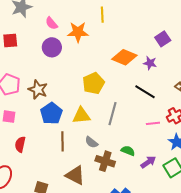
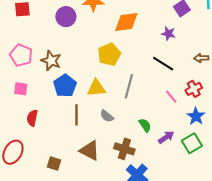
orange diamond: (124, 57) -> (126, 22), moved, turned -30
pink line: (153, 123) -> (171, 97), turned 56
green semicircle: (128, 151) -> (145, 125), turned 32
brown cross: (105, 161) -> (124, 149), moved

